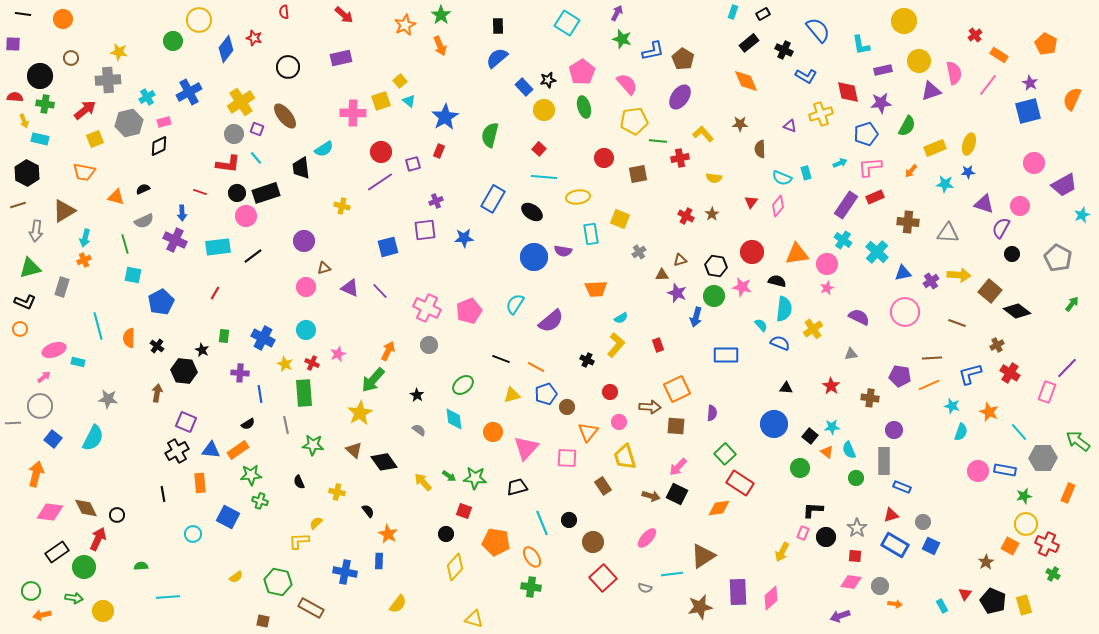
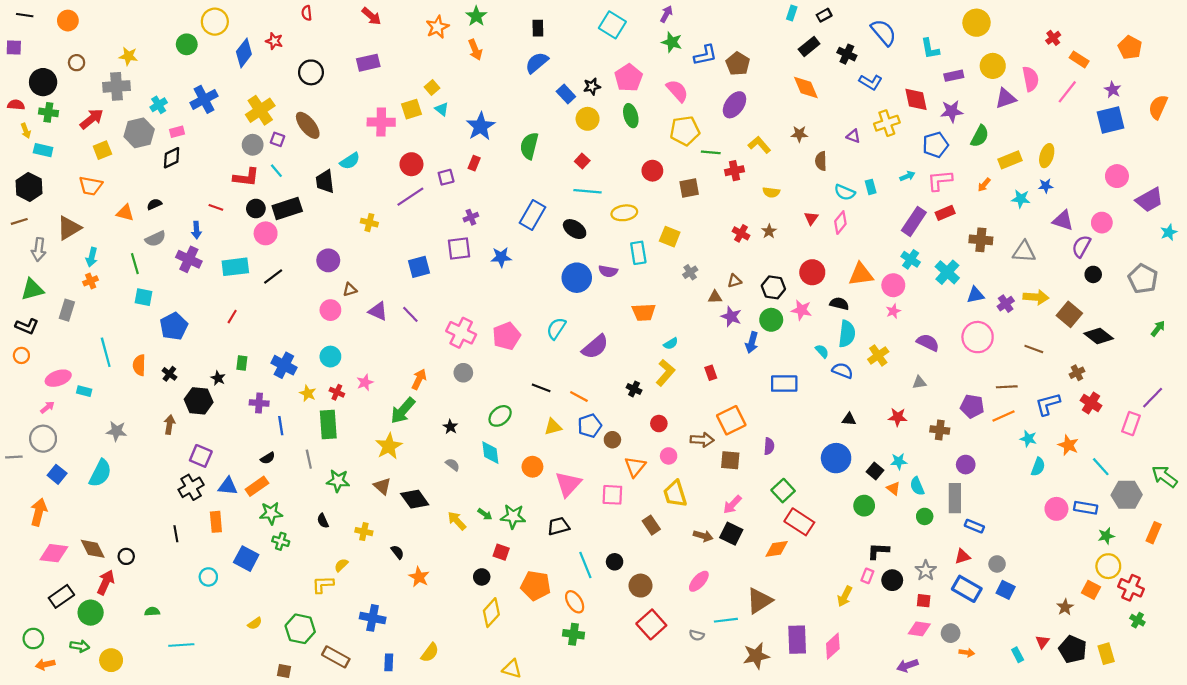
red star: (831, 386) -> (898, 417), turned -30
blue rectangle: (379, 561) -> (389, 662), moved

